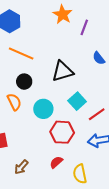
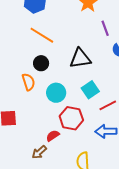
purple line: (84, 27) -> (105, 28), moved, turned -49
red semicircle: (56, 162) -> (53, 136), moved
brown arrow: (21, 167) -> (39, 152), moved

